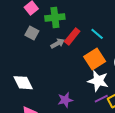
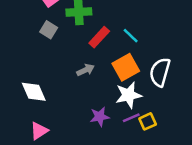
gray arrow: (58, 43) -> (85, 70), moved
white star: (98, 81) -> (128, 95), turned -30
purple star: (65, 100) -> (100, 117), moved

